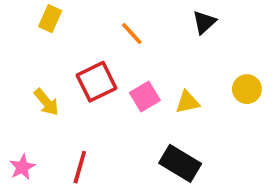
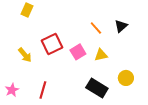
black triangle: (204, 22) -> (121, 26), moved
orange line: (132, 33) -> (96, 28), moved
yellow circle: (247, 89) -> (126, 78), moved

